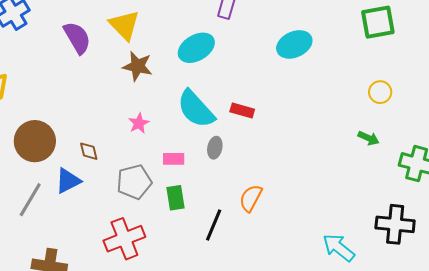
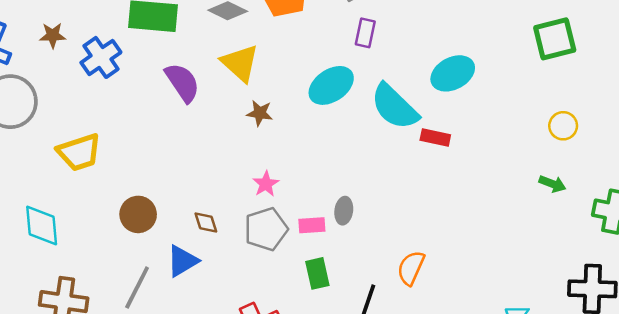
brown star: (138, 66) -> (260, 113), size x0.7
cyan semicircle: (196, 109) -> (395, 107), moved
red rectangle: (242, 111) -> (435, 137), moved
brown circle: (35, 141) -> (138, 214), size x0.7
gray ellipse: (215, 148) -> (344, 211), moved
gray pentagon: (134, 182) -> (266, 229), moved

